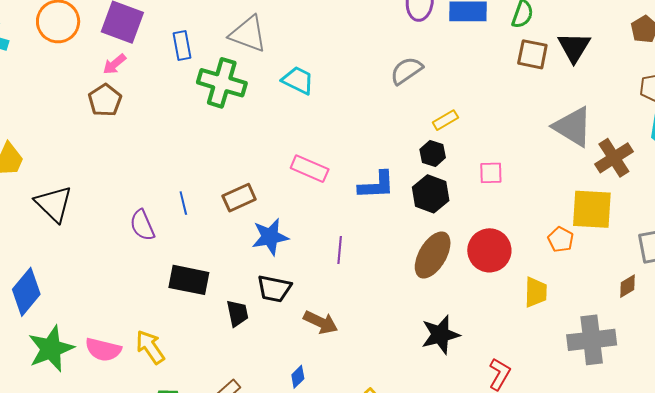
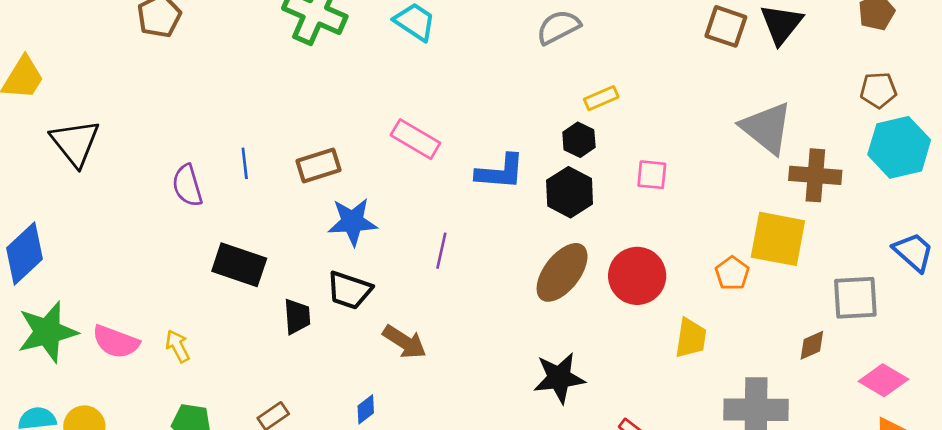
brown cross: (614, 158) -> (815, 175), turned 30
yellow arrow: (150, 347) -> (178, 346), size x0.7

